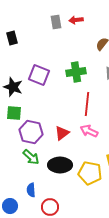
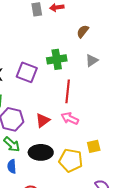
purple square: (39, 75) -> (27, 72), moved
blue semicircle: (31, 190) -> (12, 166), moved

